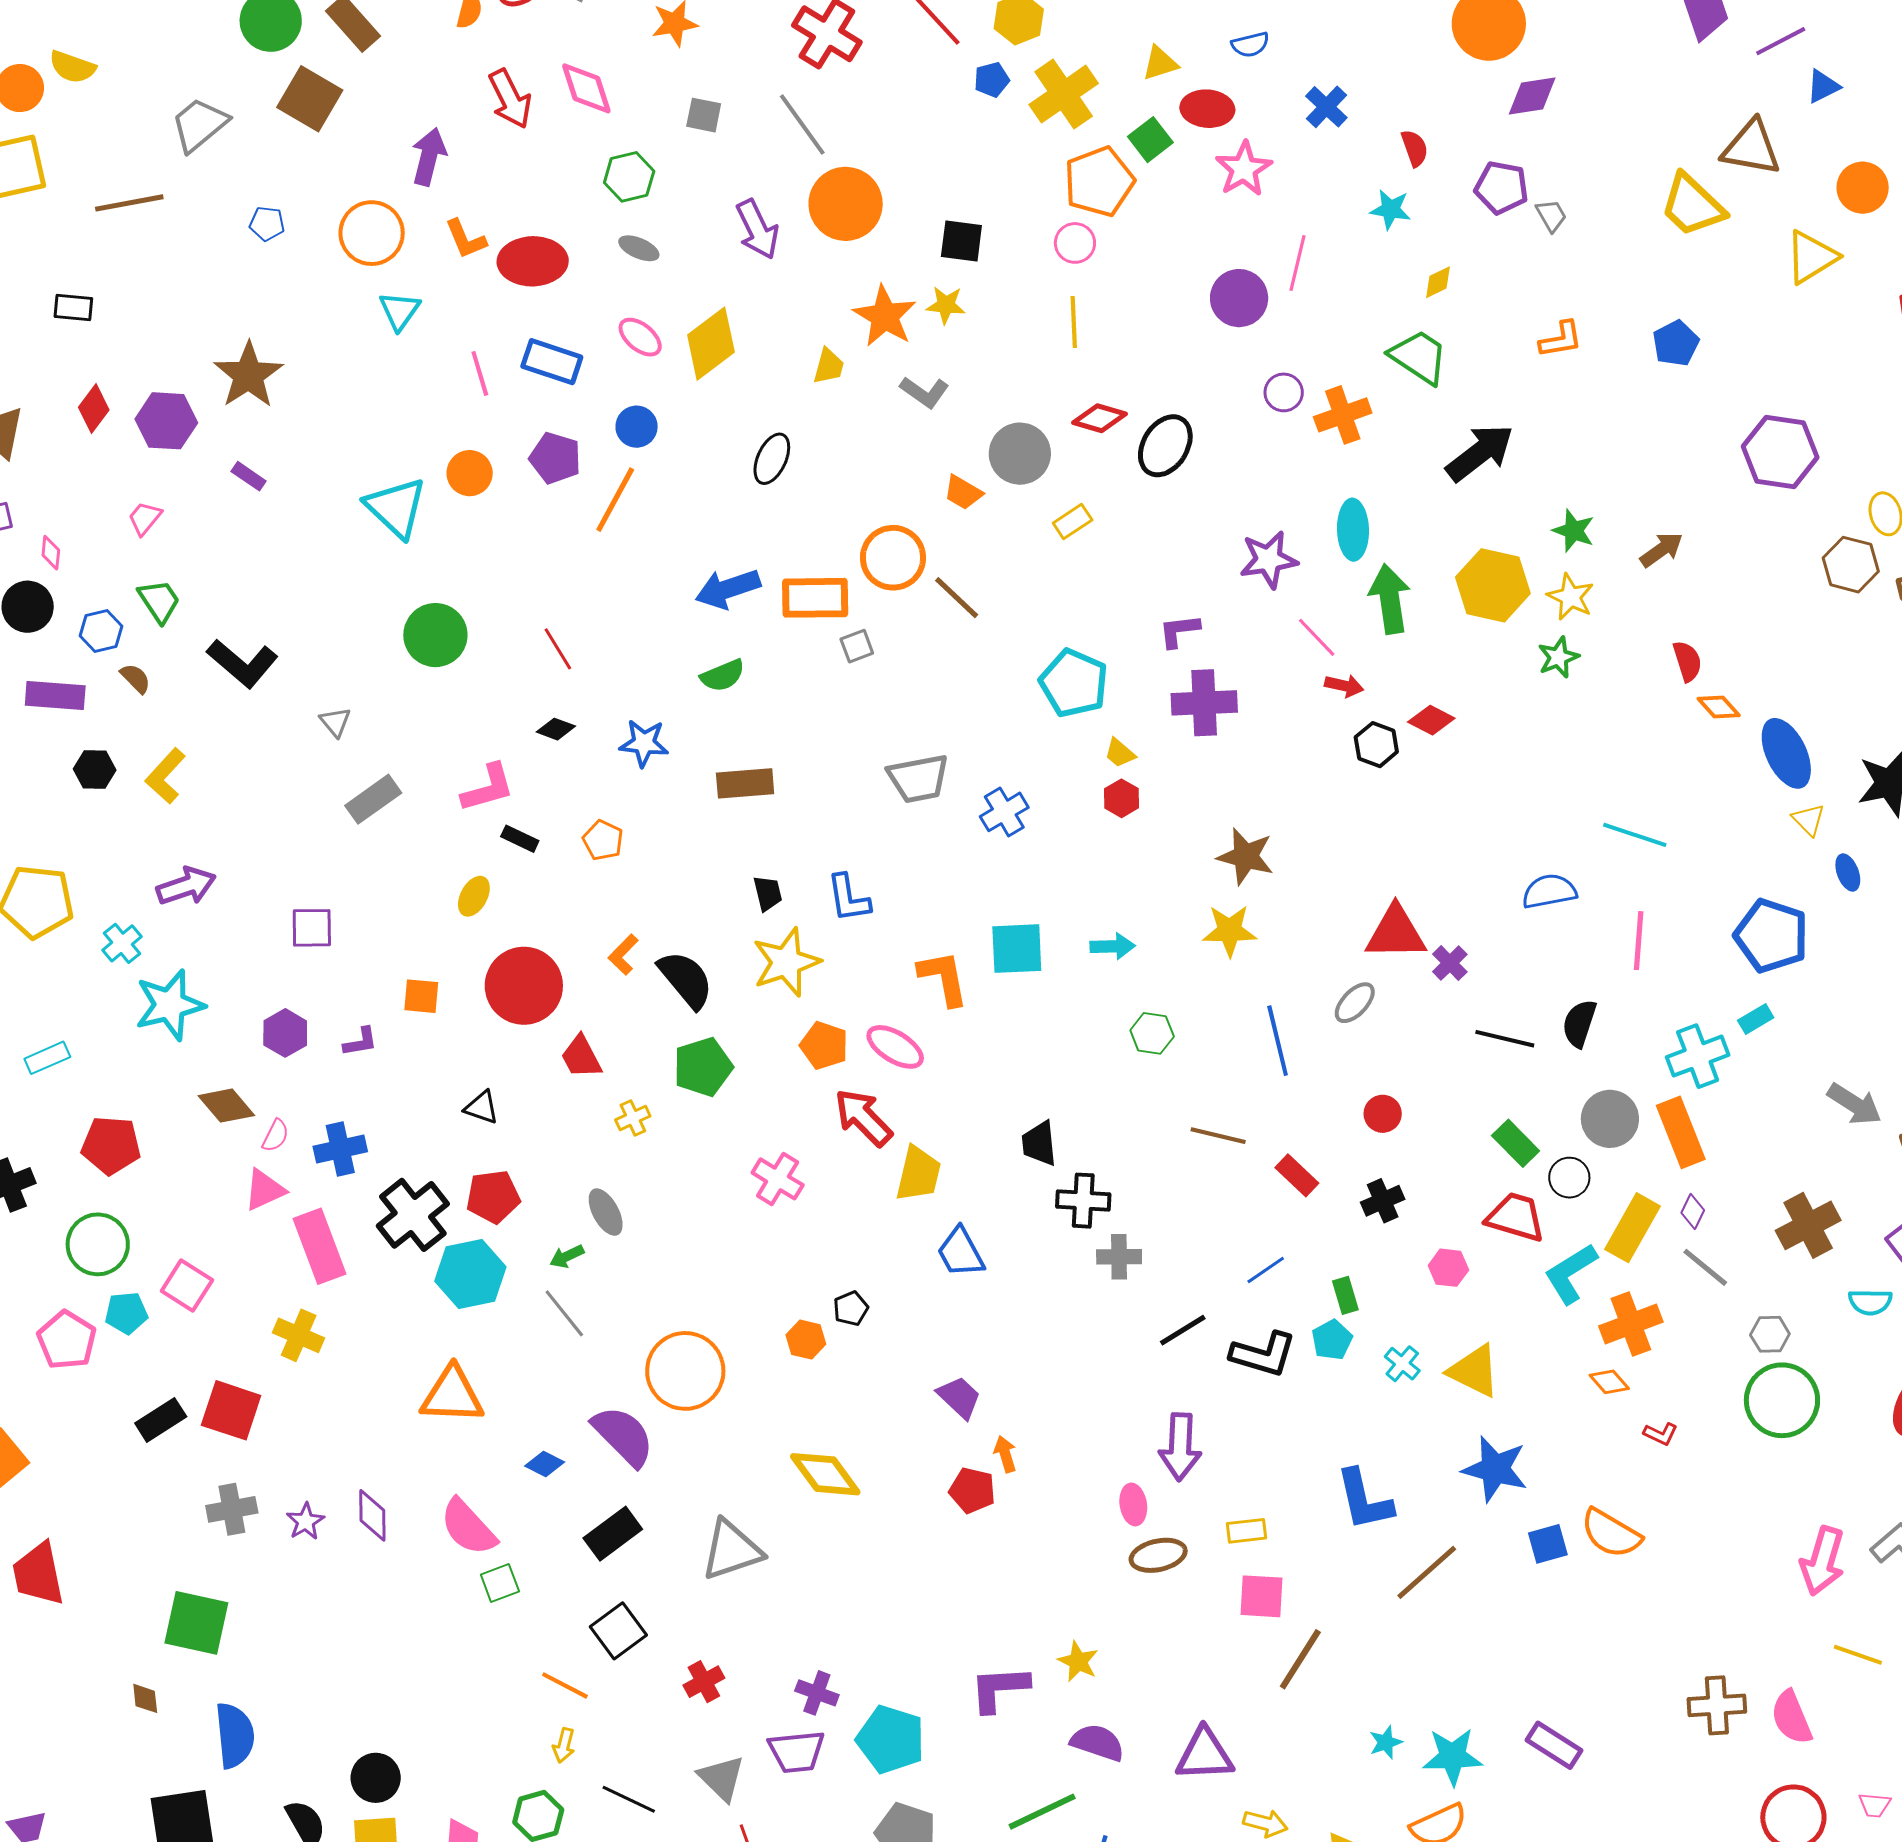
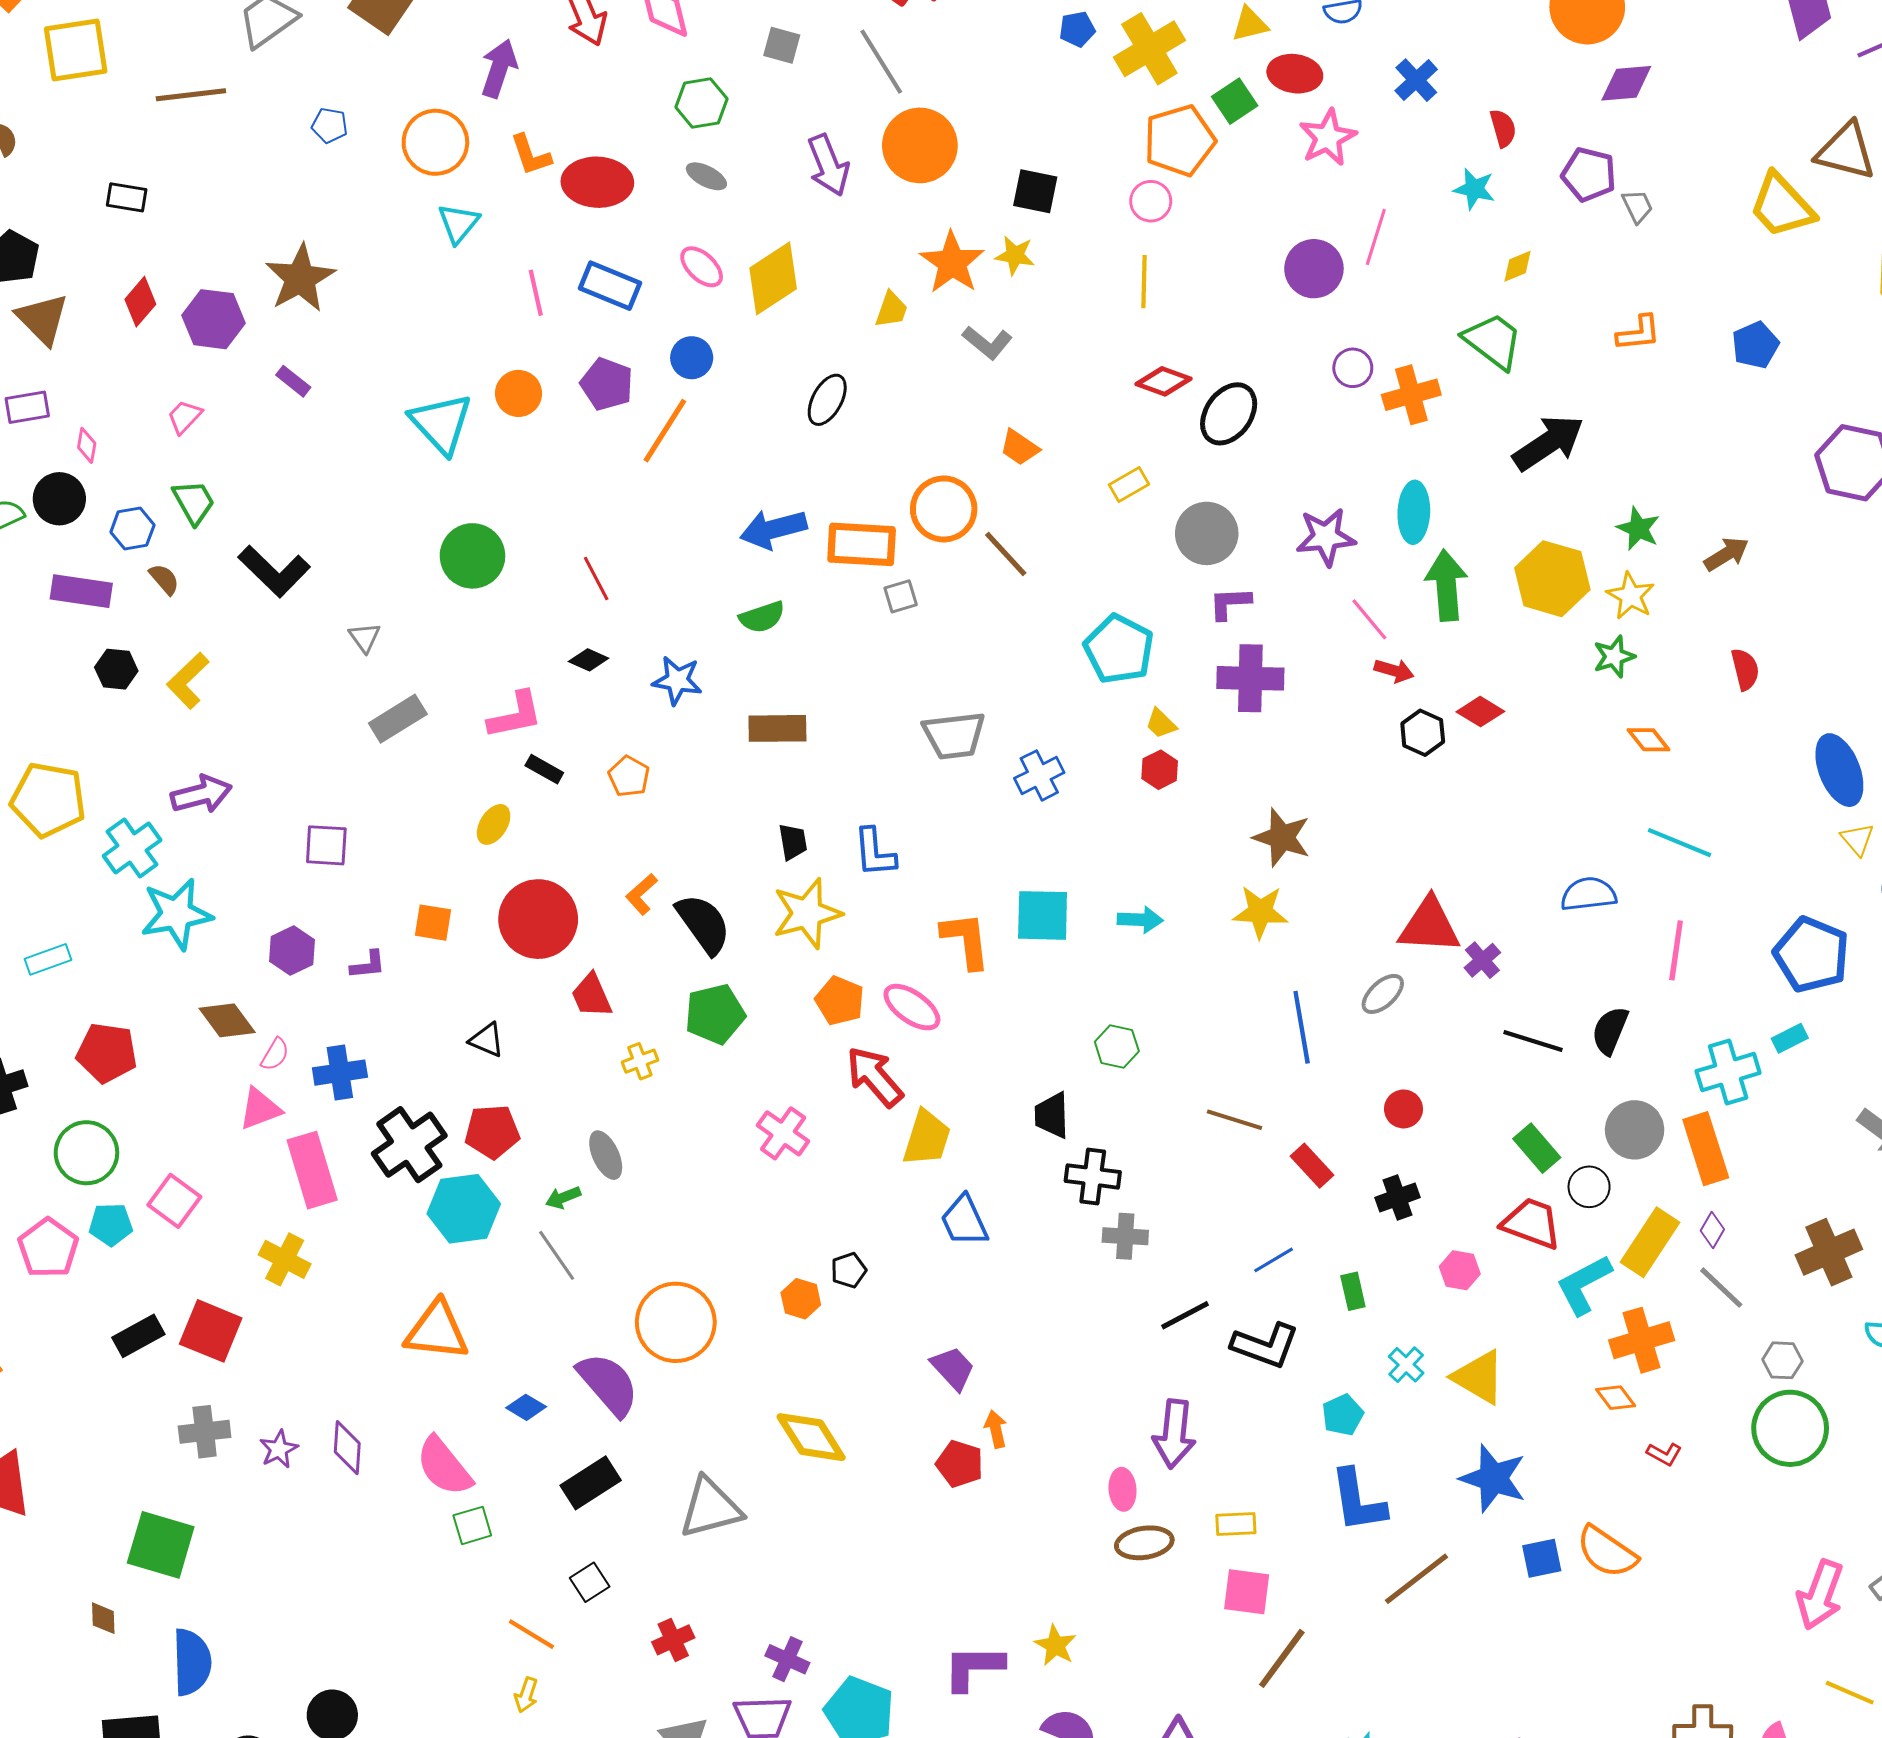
gray circle: (1020, 454) -> (1207, 533), moved
orange diamond: (1719, 707) -> (1649, 740), moved
cyan cross: (122, 943) -> (132, 848), size x1.4
green hexagon: (1152, 1033) -> (1117, 1047), moved
cyan pentagon: (1332, 1340) -> (1343, 1415), moved
black square: (618, 1631) -> (590, 1582), size x0.7

